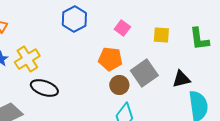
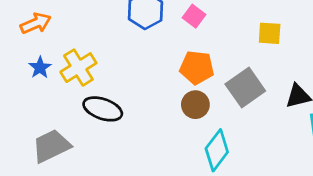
pink square: (122, 28) -> (194, 16), moved
brown circle: (119, 85) -> (195, 105), moved

